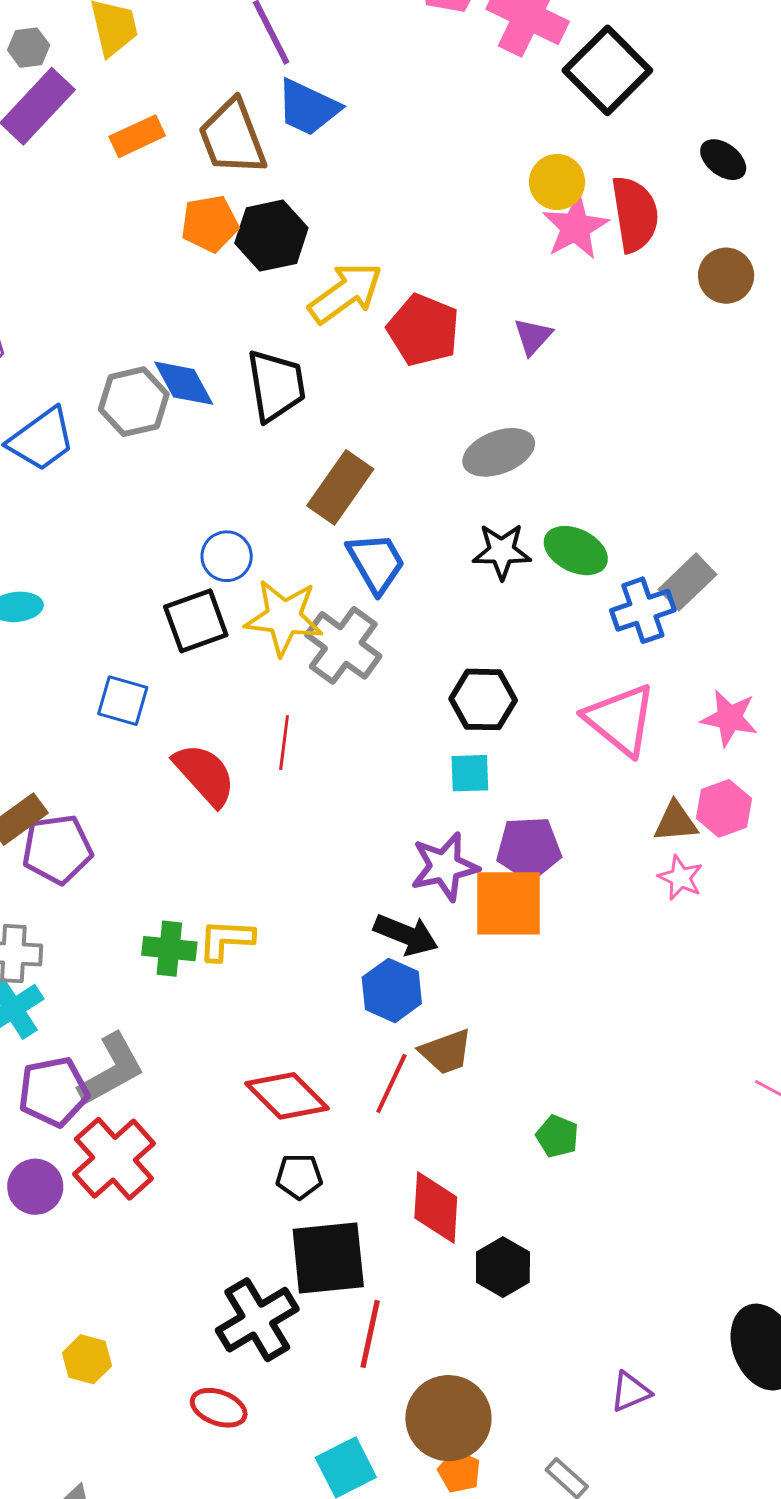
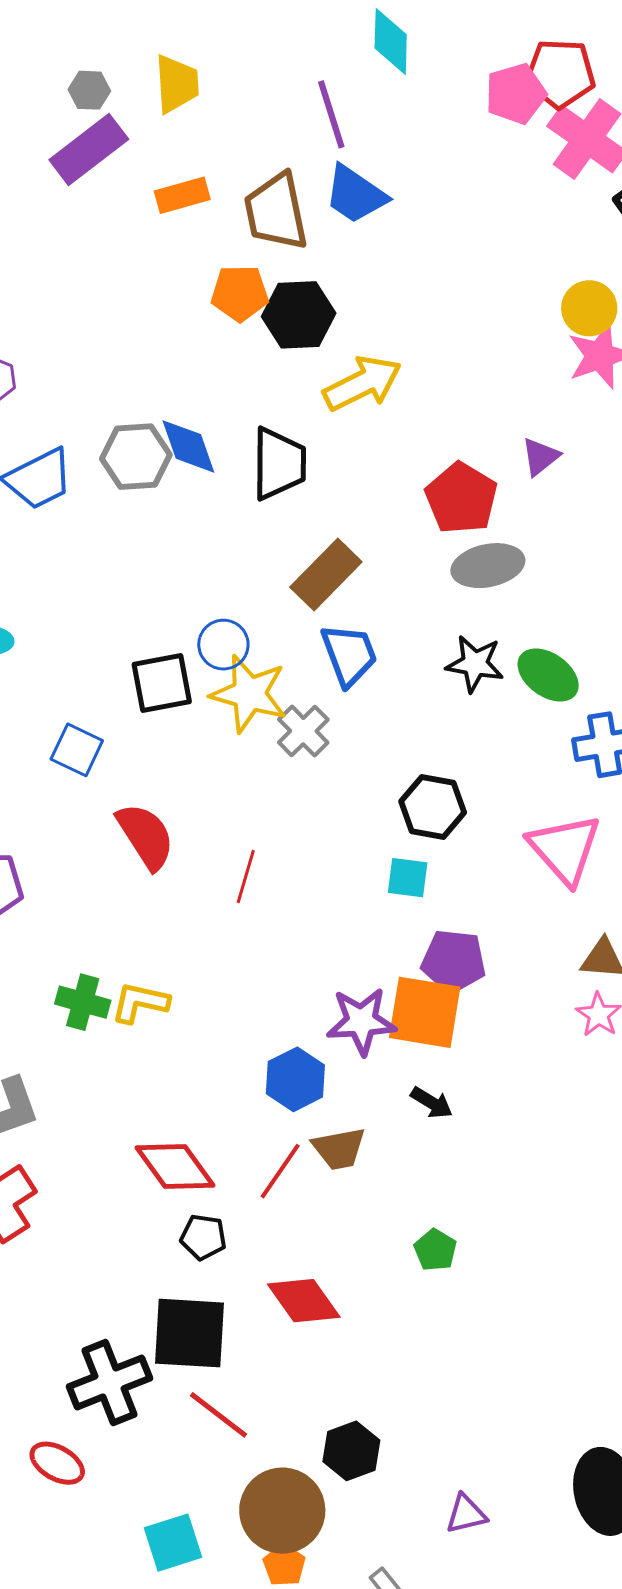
red pentagon: (423, 330) -> (461, 498), moved
blue circle: (227, 556) -> (223, 645), moved
gray cross: (343, 645) -> (303, 731), size x0.7
red line: (284, 743) -> (246, 877), moved
purple star: (445, 867) -> (361, 1021), moved
black arrow: (406, 935) -> (432, 1103), moved, size x0.7
black pentagon: (299, 1176) -> (203, 1237), moved
red diamond: (436, 1207) -> (304, 1301), turned -48
black hexagon: (503, 1267) -> (351, 1451), moved
red line: (370, 1334) -> (219, 1415), turned -74

